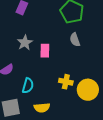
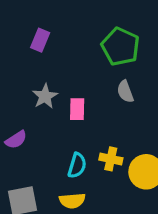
cyan semicircle: (28, 86) -> (77, 165), moved

